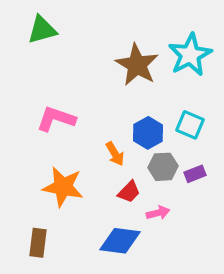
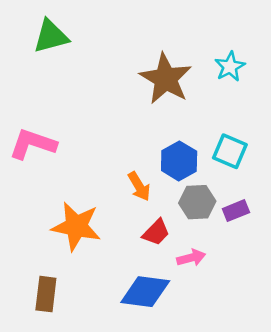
cyan star: (190, 55) -> (230, 67), size x0.6
pink L-shape: (56, 119) -> (33, 144), moved

